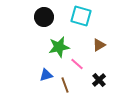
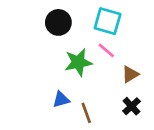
brown triangle: (99, 45) -> (130, 74), moved
pink line: (77, 64) -> (106, 50), moved

